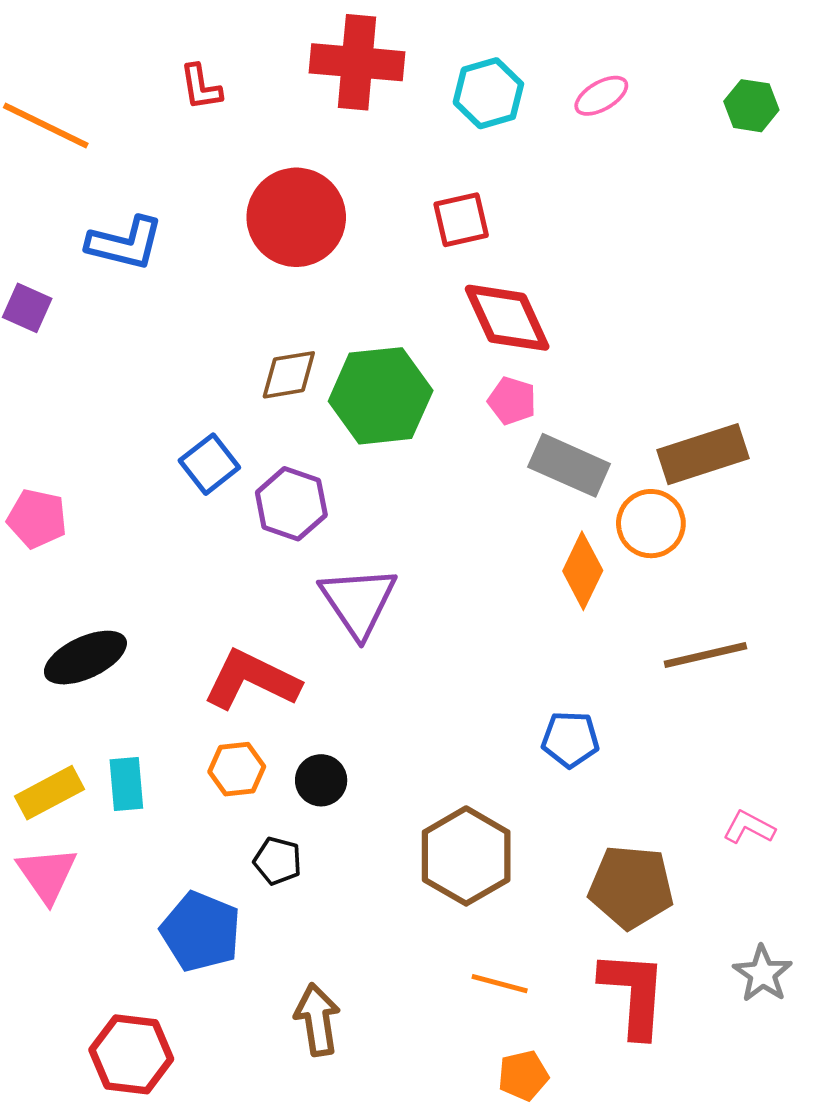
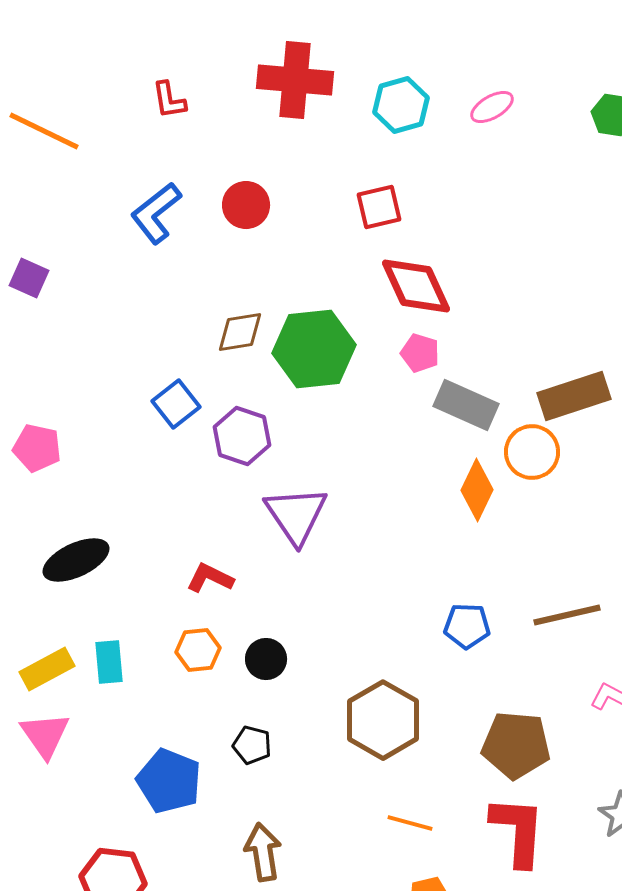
red circle: (296, 217) -> (246, 205), size x0.6
blue L-shape: (125, 243) -> (156, 213), moved, turned 128
brown line: (705, 655) -> (567, 615), moved
red L-shape: (252, 680) -> (210, 578), size x0.6
black pentagon: (278, 861) -> (252, 745), moved

